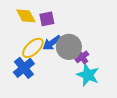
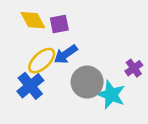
gray circle: (69, 47) -> (87, 82), moved
purple cross: (82, 57) -> (134, 68), moved

